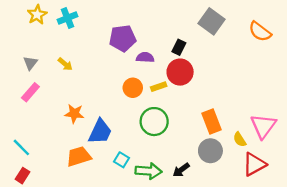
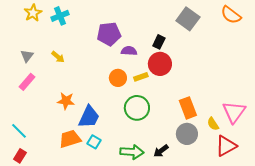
orange semicircle: (260, 32) -> (231, 15), moved
cyan square: (122, 160) -> (94, 142), moved

